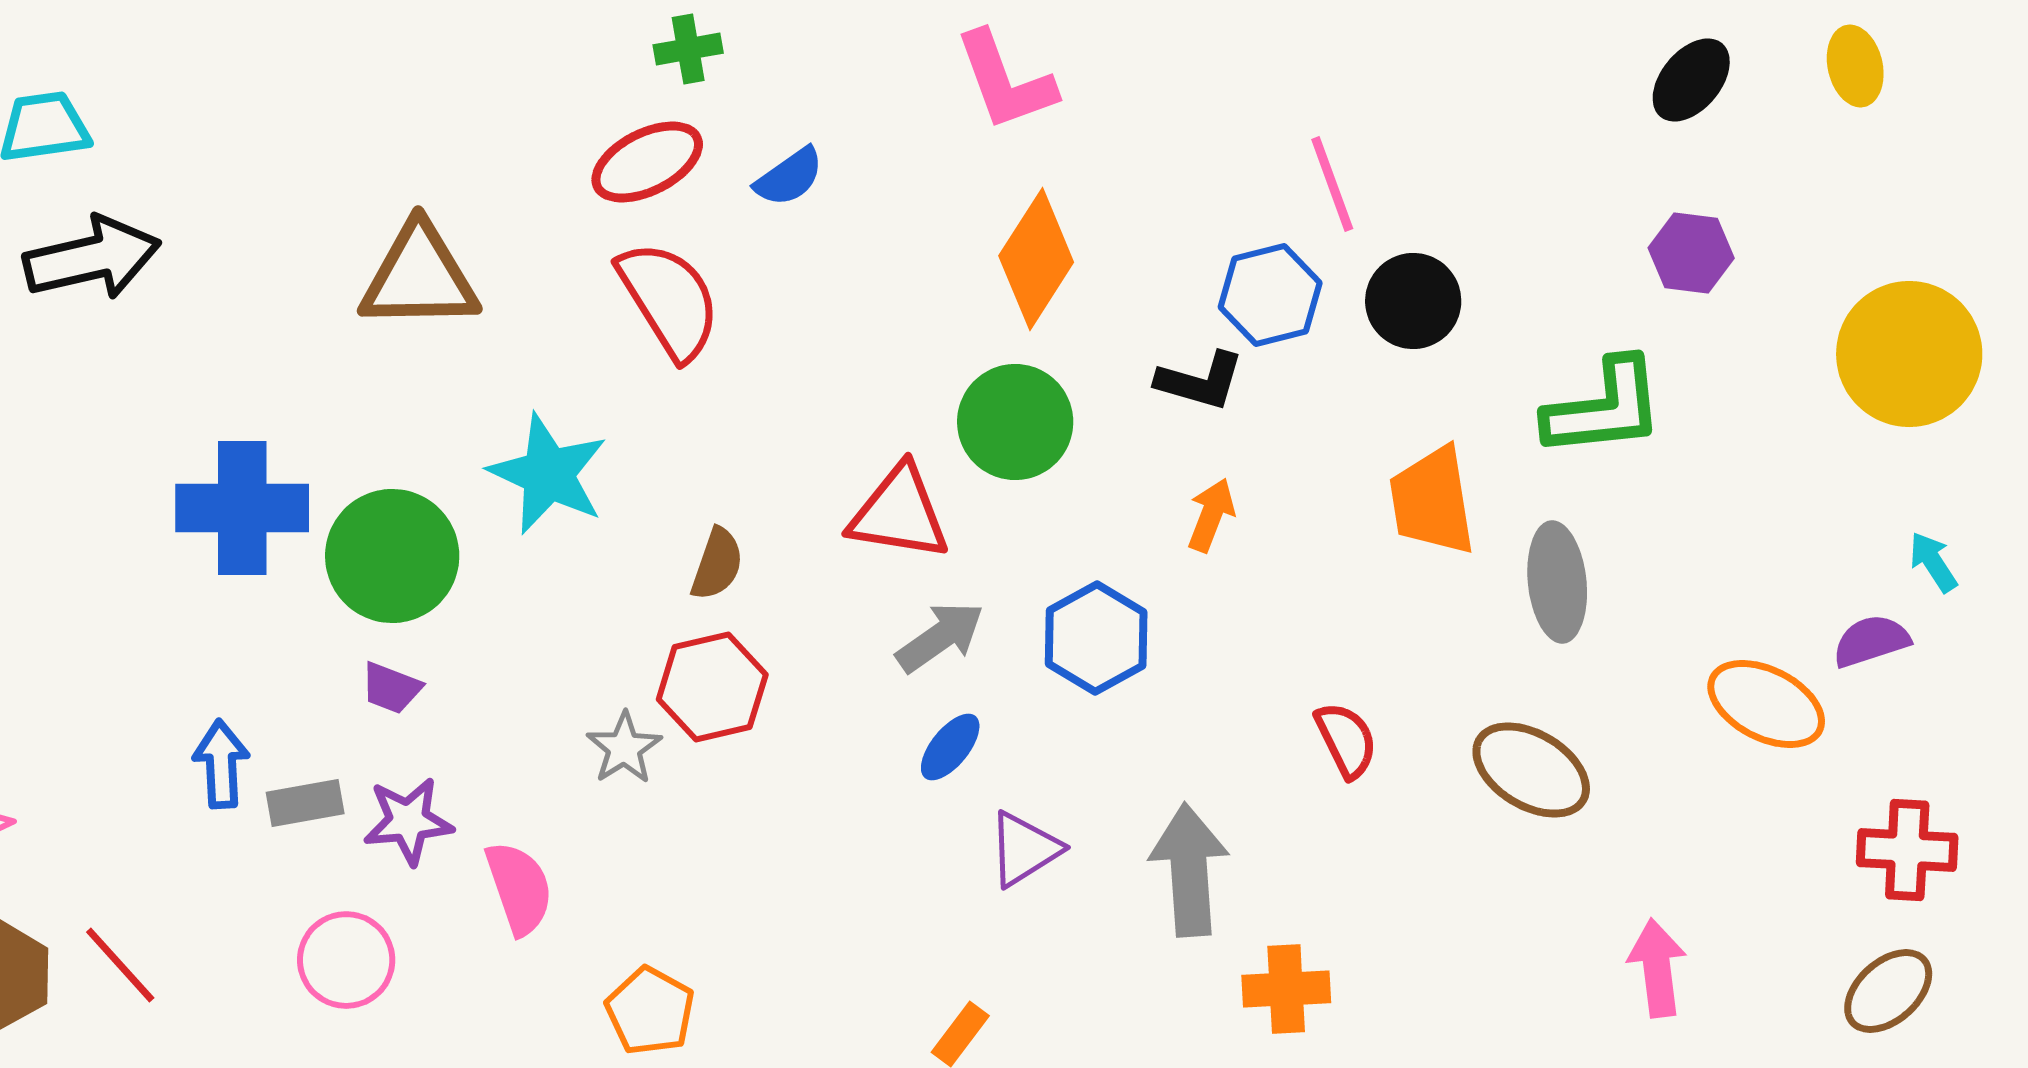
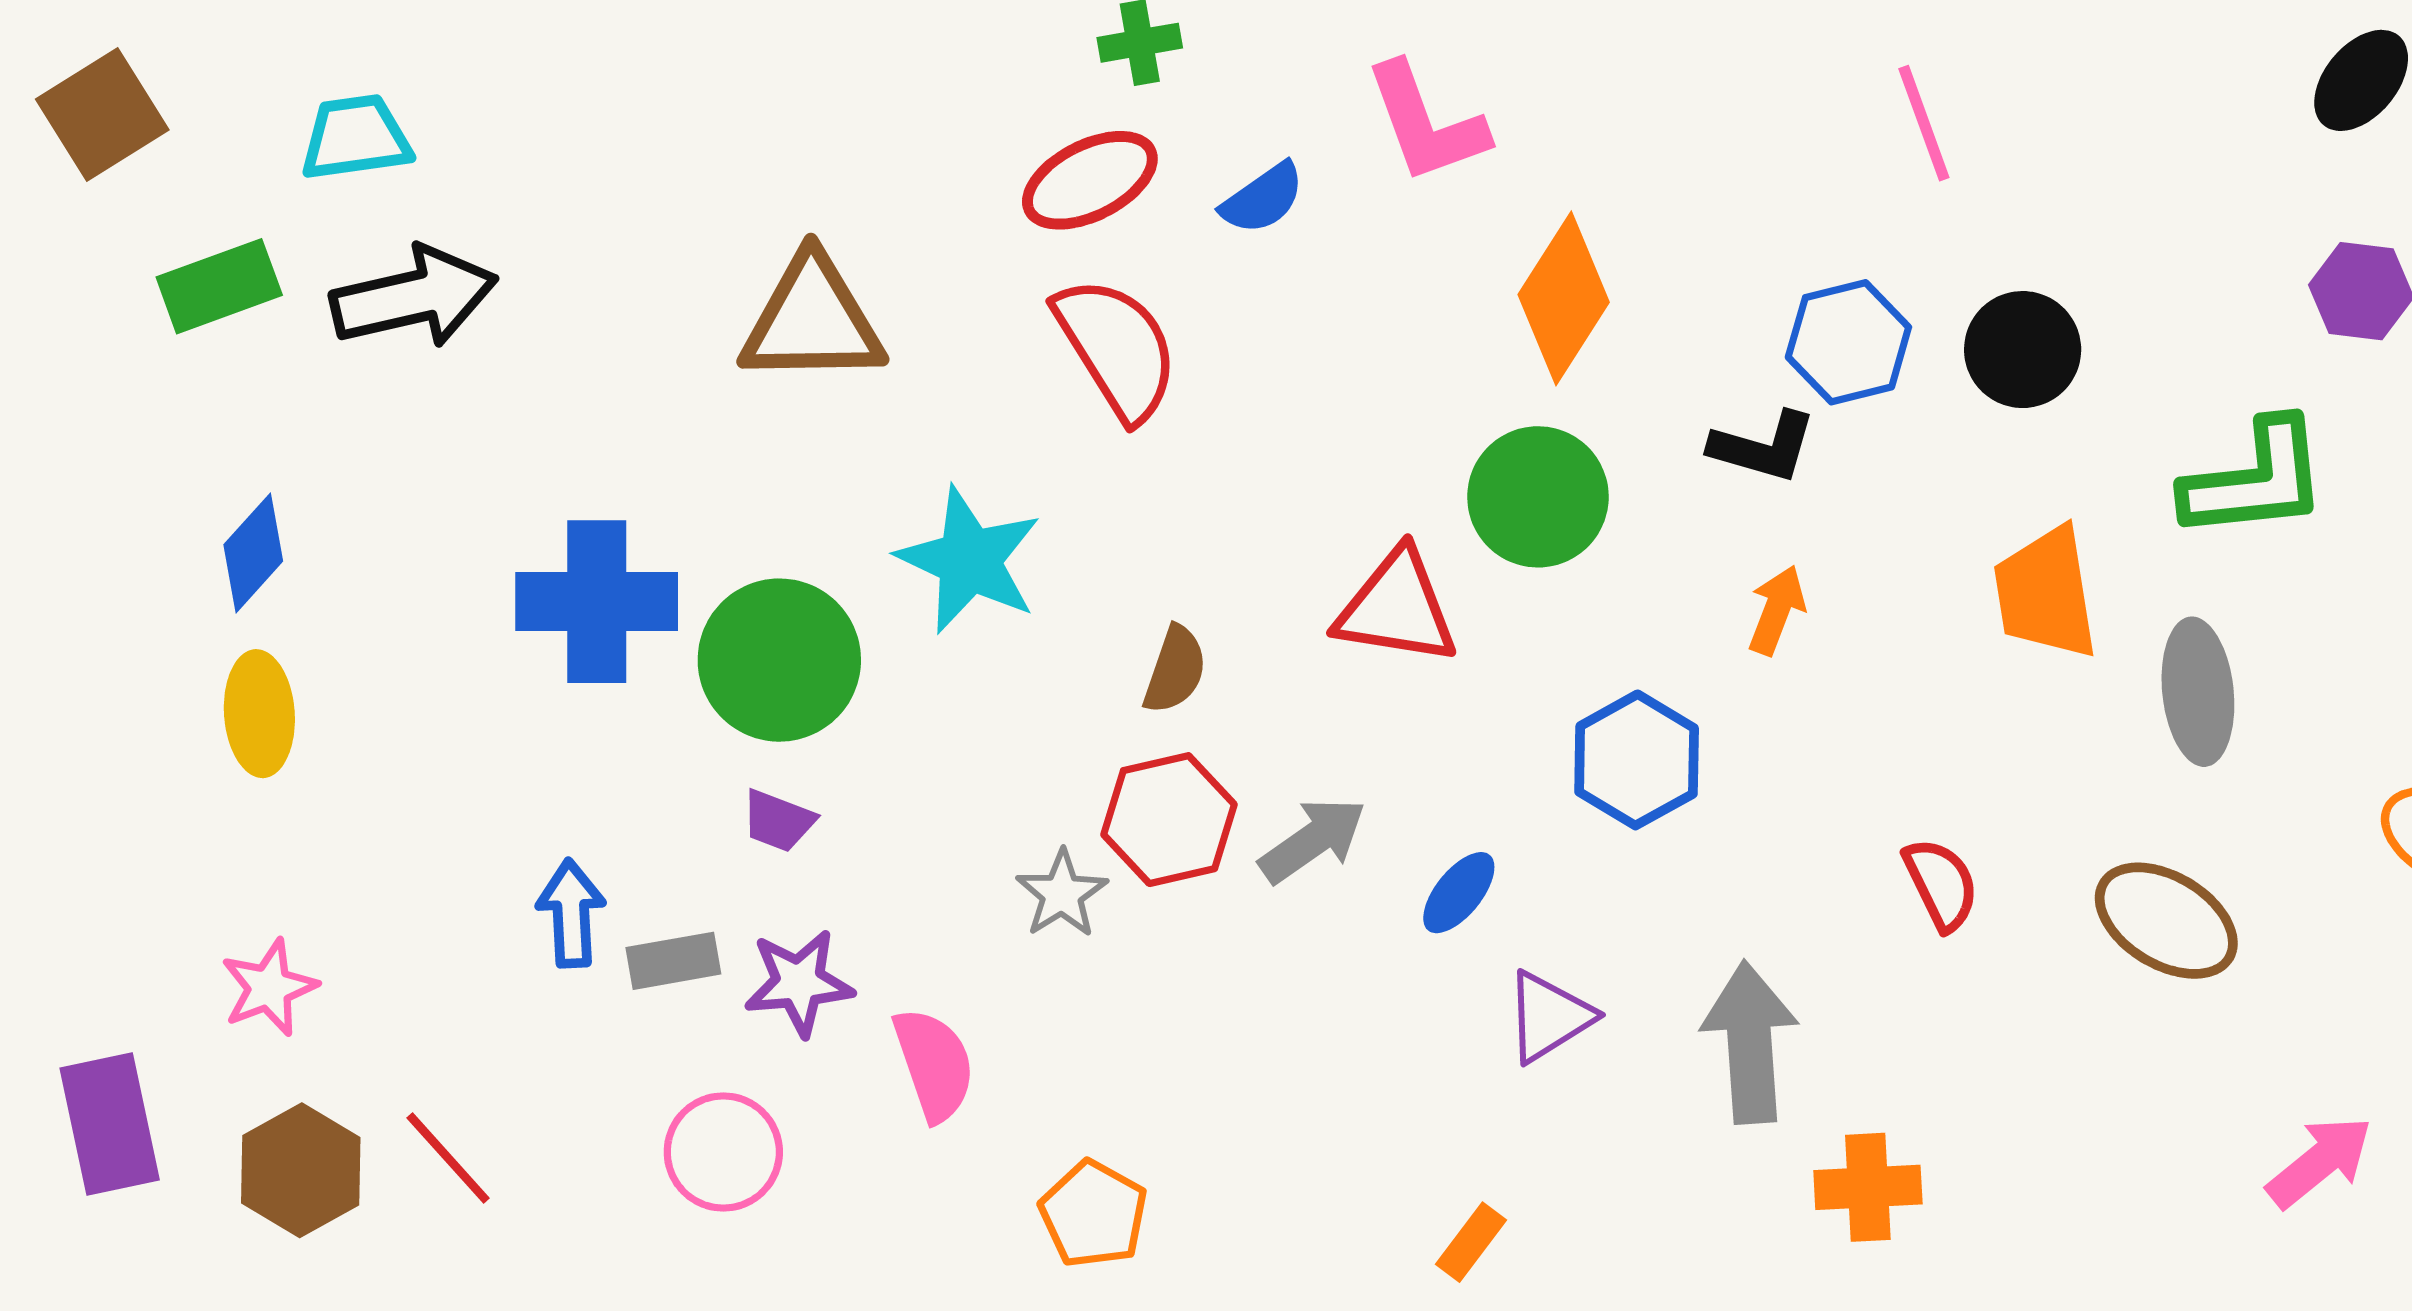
pink L-shape: (1005, 81) -> (1426, 123), moved
pink line: (1332, 184) -> (1924, 123), moved
gray arrow: (940, 637) -> (1313, 840), moved
pink arrow: (1657, 968) -> (2320, 1162), turned 58

